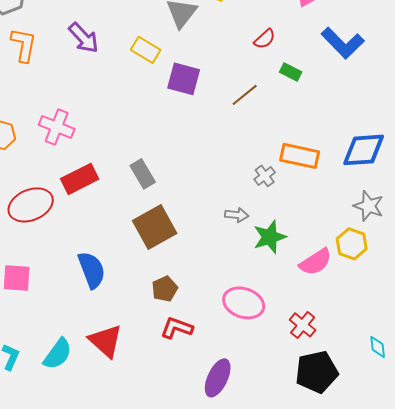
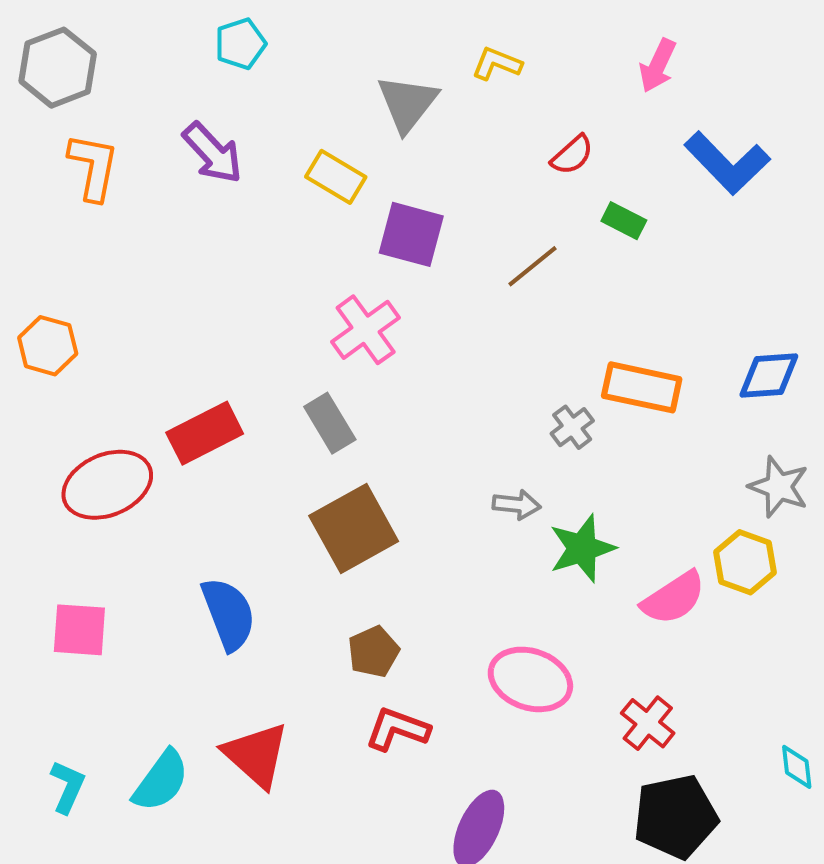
pink cross: (57, 127) -> (366, 330), moved, turned 32
blue diamond: (364, 150) -> (769, 375), size x0.7

